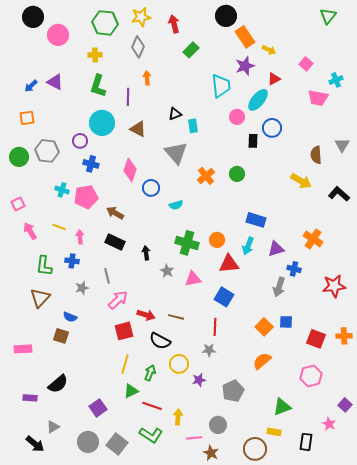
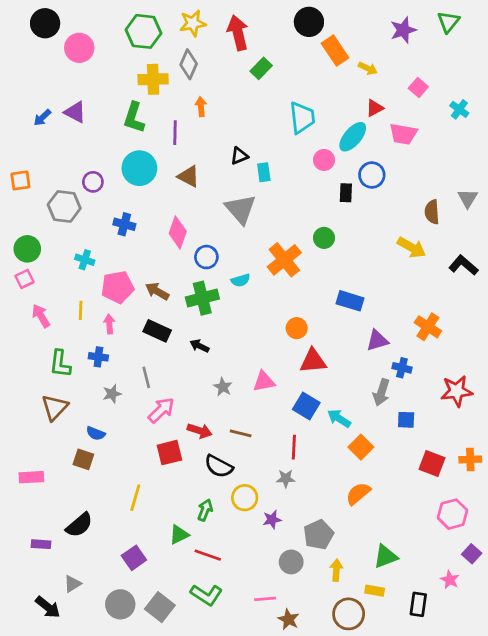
red arrow: (174, 24) -> (238, 33), size x1.4
yellow cross: (95, 55) -> (153, 79), moved, size x1.5
purple star: (245, 66) -> (403, 30), moved
cyan cross: (336, 80) -> (459, 109), turned -32
pink trapezoid: (318, 98) -> (403, 134), moved
orange square: (27, 118) -> (20, 180), moved
purple circle: (80, 141) -> (93, 182), moved
green circle: (19, 157) -> (27, 249), moved
orange cross: (206, 176) -> (284, 260), moved, size x1.4
pink pentagon: (86, 197) -> (118, 287), moved
yellow line: (59, 227) -> (81, 310), turned 72
green cross: (187, 243) -> (202, 298), moved, turned -30
cyan arrow: (248, 246) -> (339, 418), moved, turned 102
black arrow: (146, 253) -> (200, 346), turned -56
gray star: (167, 271) -> (223, 387), moved
blue square: (286, 322) -> (406, 420), moved
yellow line: (125, 364) -> (135, 498), moved
pink hexagon: (311, 376) -> (453, 514), moved
yellow arrow: (178, 417) -> (336, 570), moved
gray circle: (218, 425) -> (291, 562), moved

